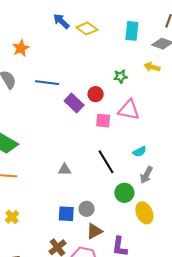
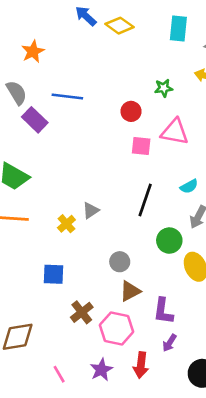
purple rectangle: (74, 103) -> (35, 120), moved
black line: (106, 162) -> (145, 200), turned 50
gray triangle: (65, 170) -> (91, 210), turned -32
blue square: (66, 214) -> (54, 274), moved
yellow cross: (12, 217) -> (66, 224), moved

